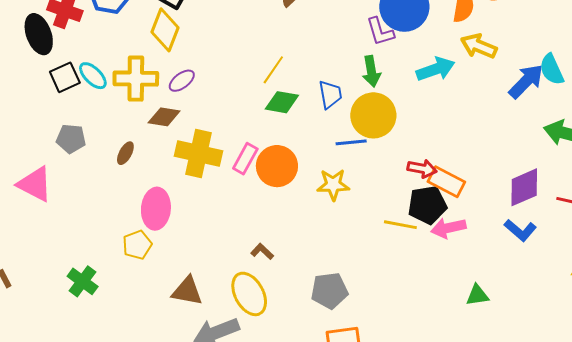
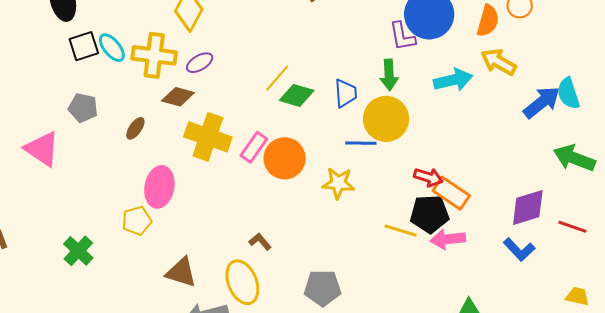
yellow line: (273, 70) -> (277, 78), moved

